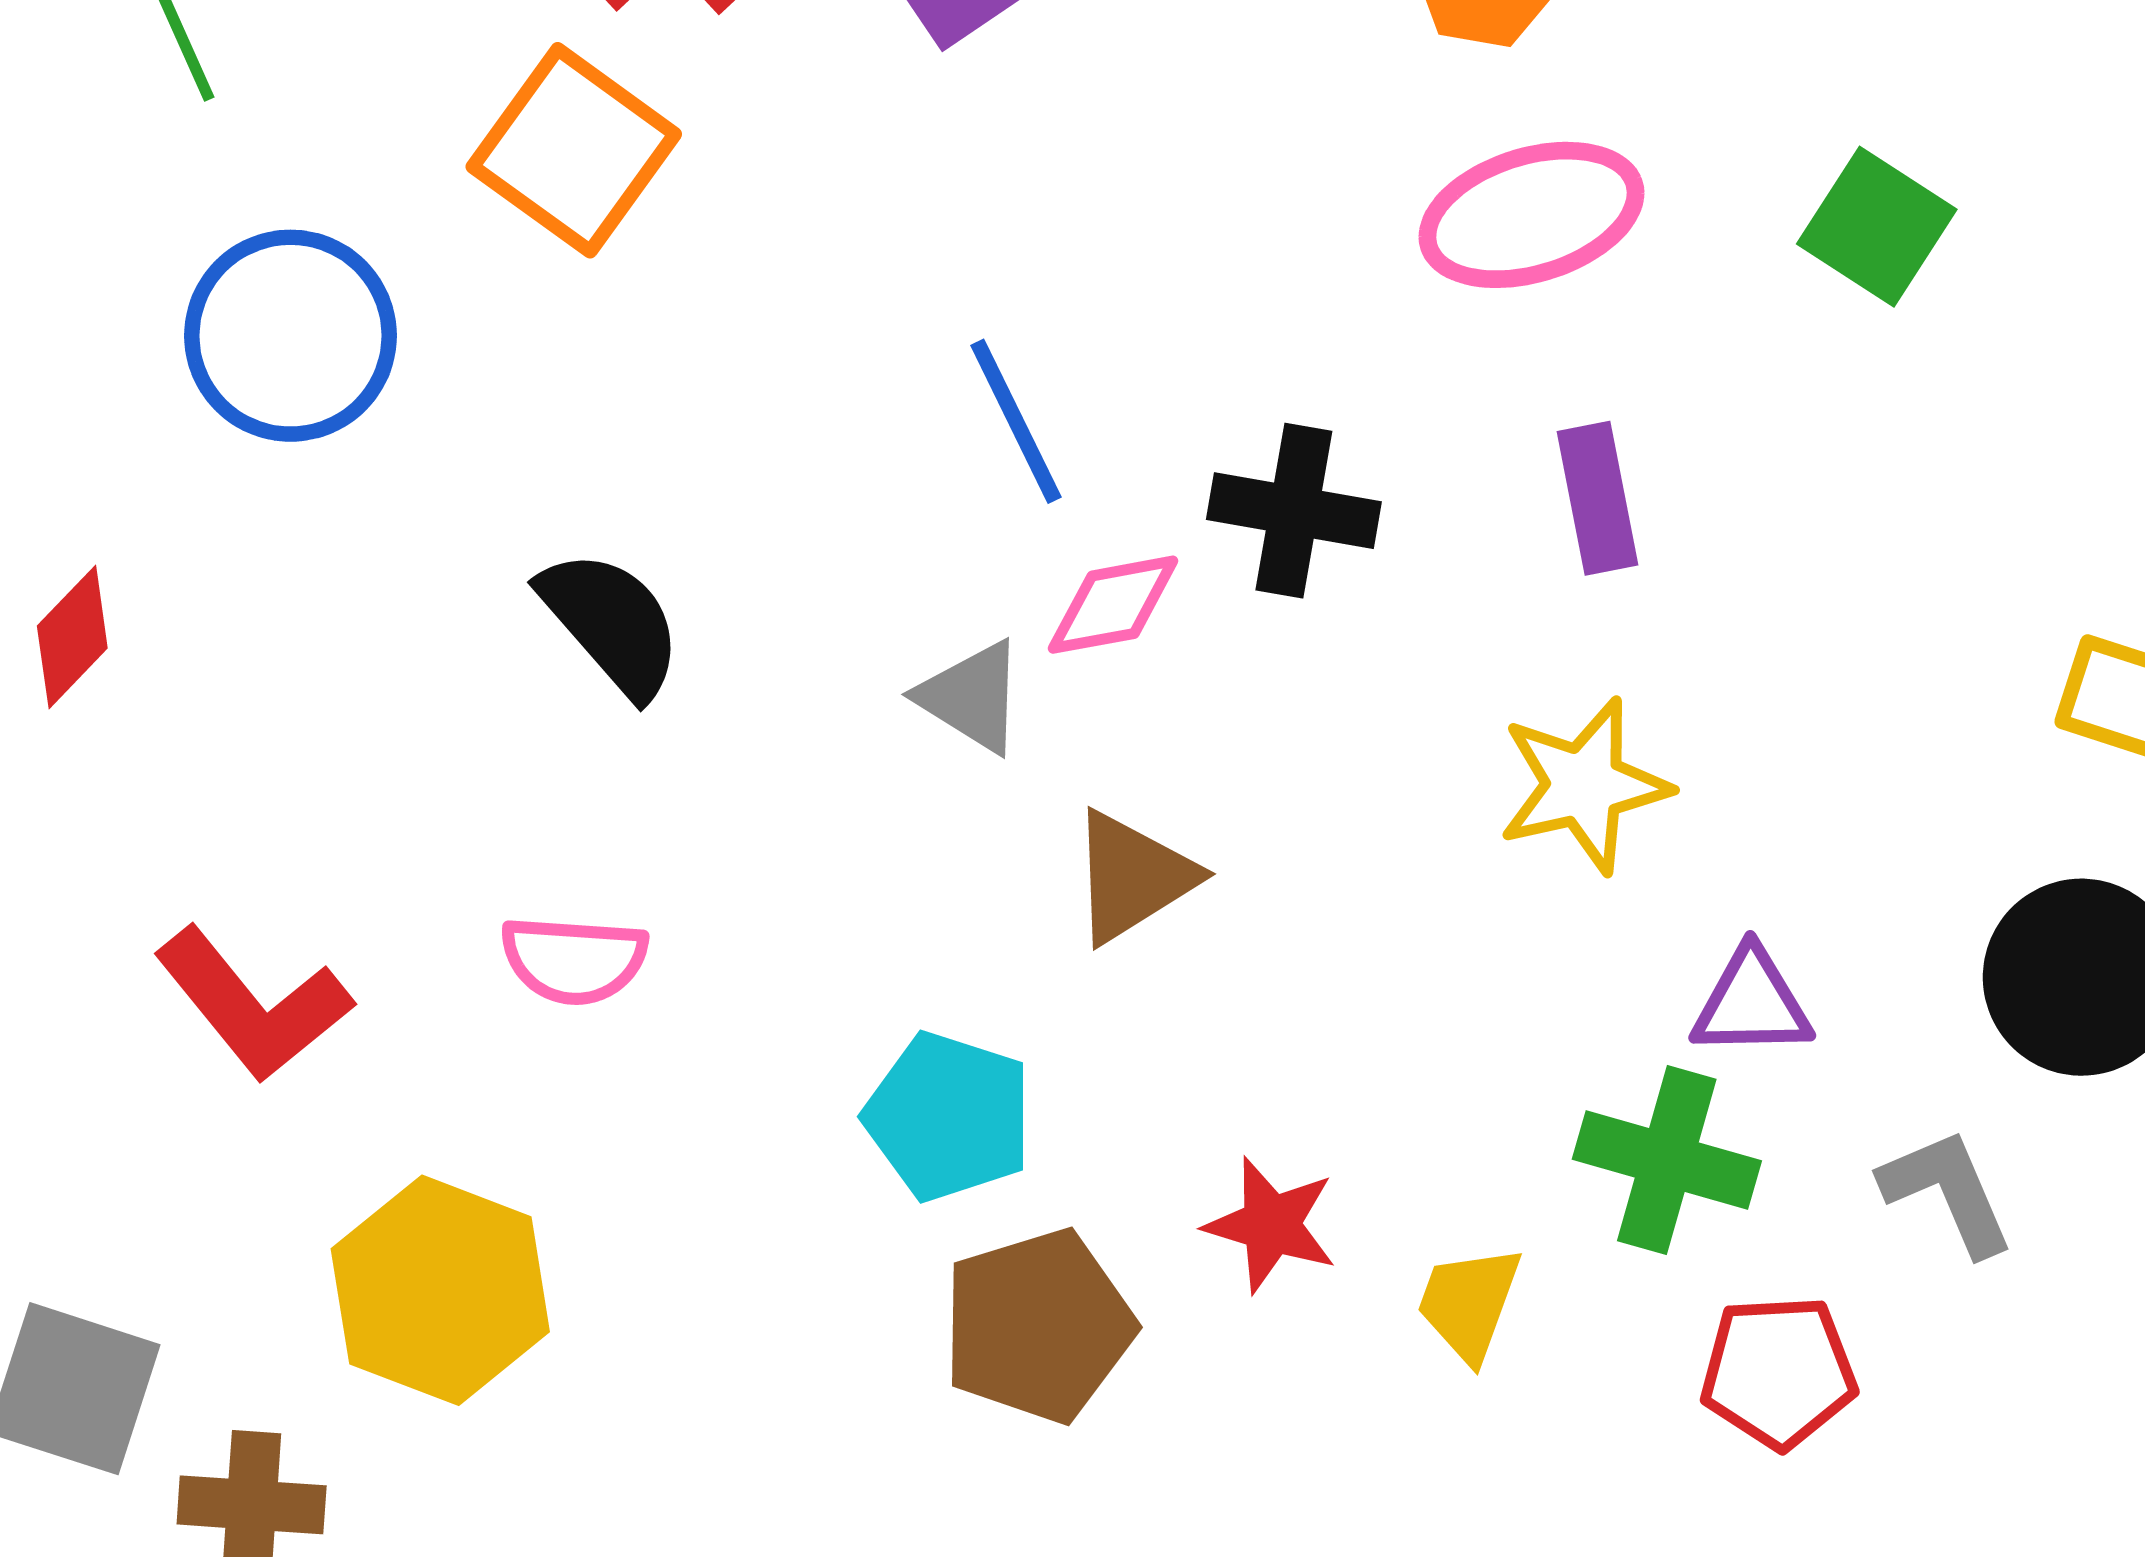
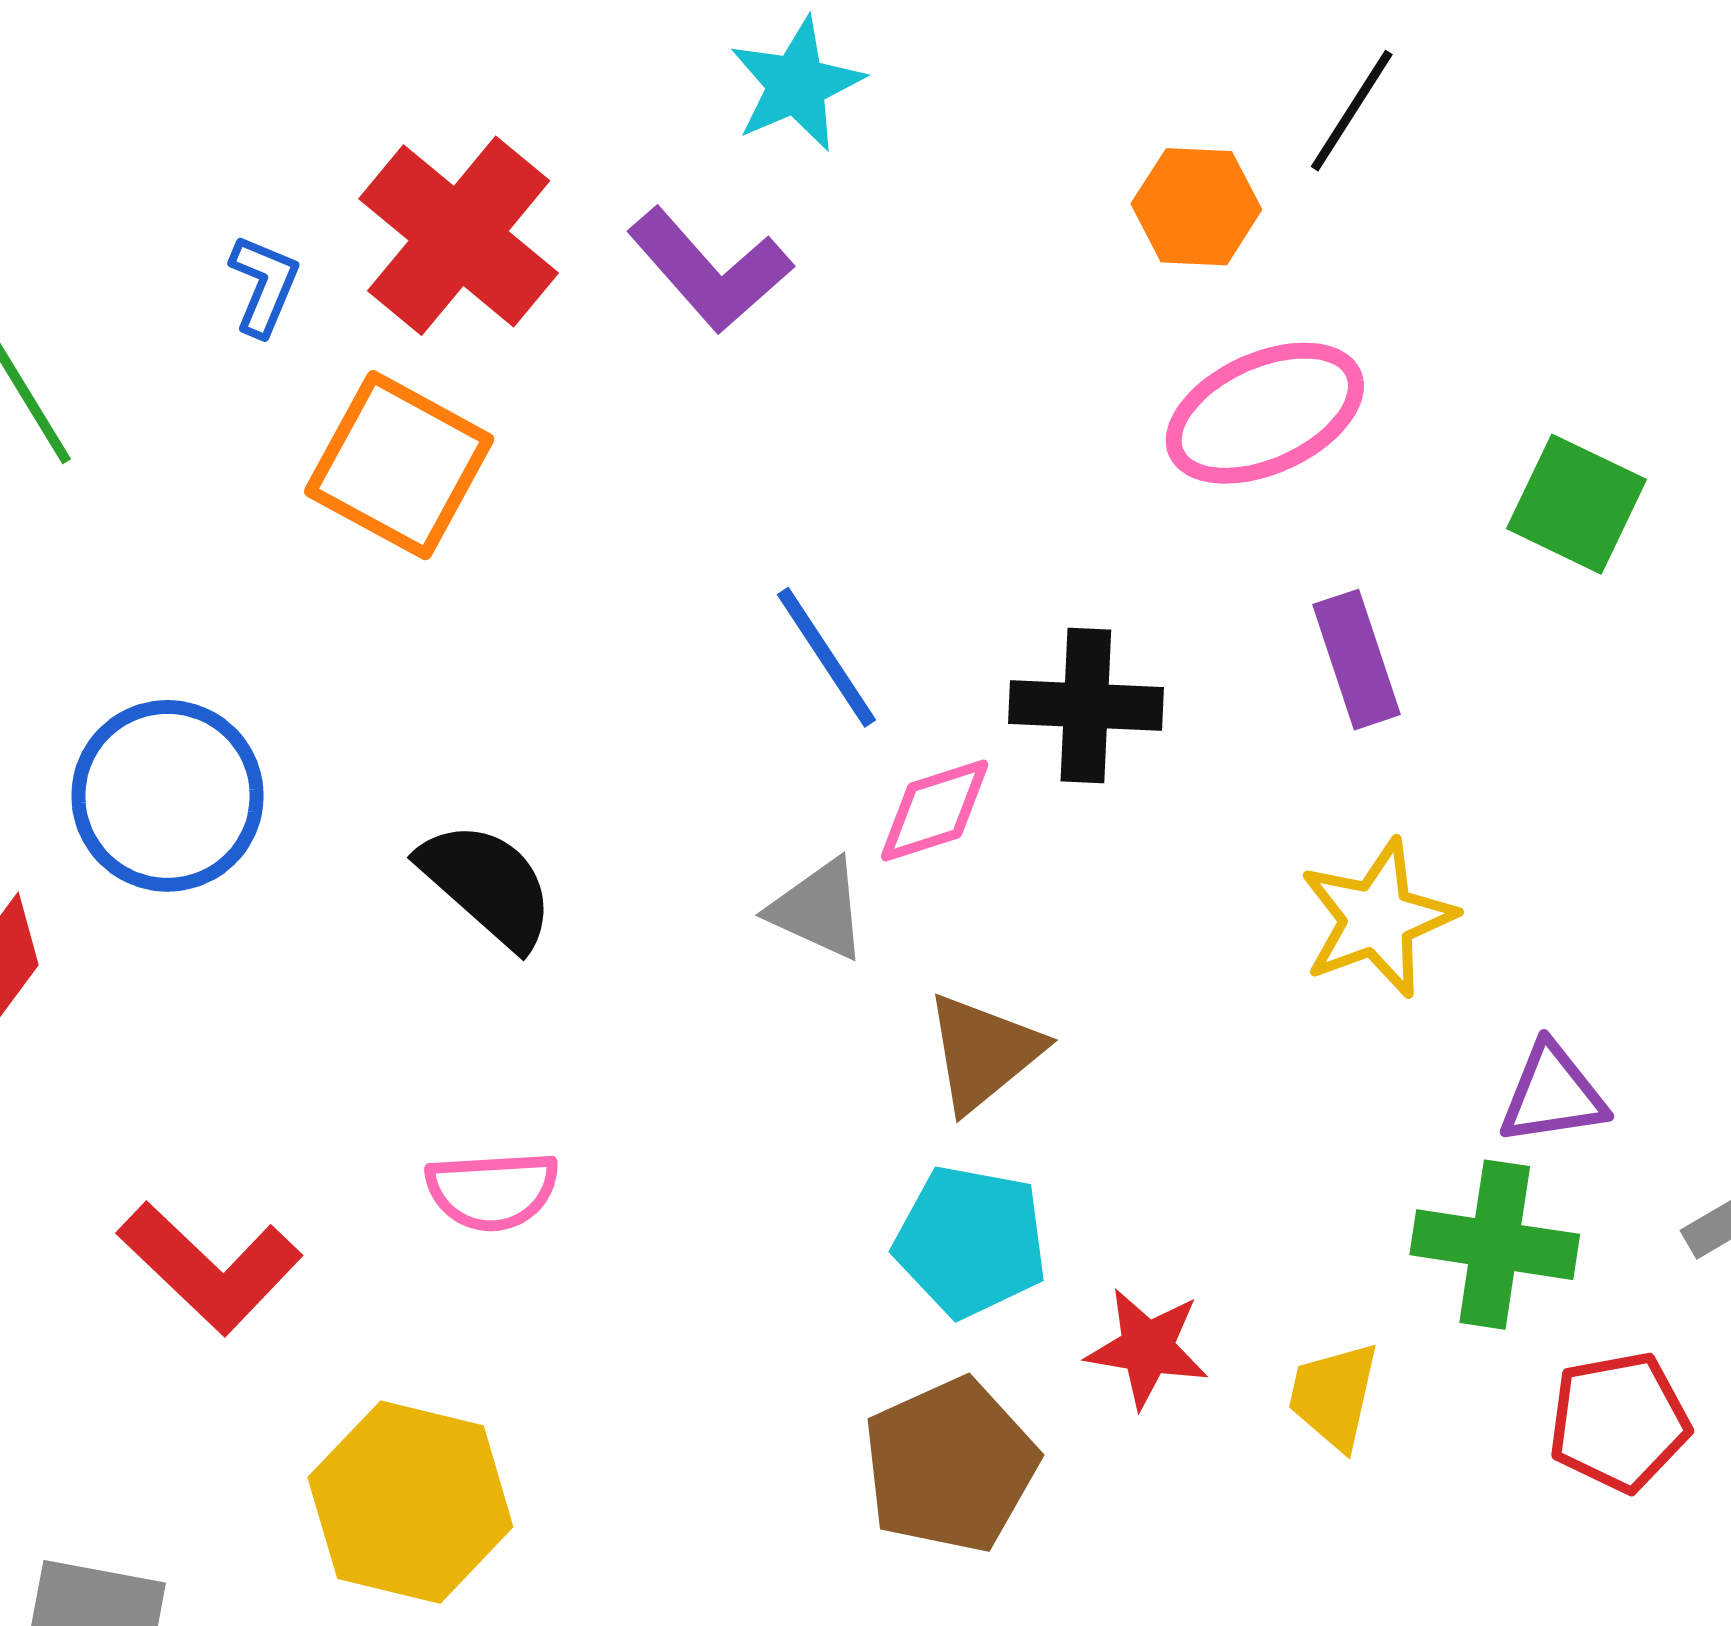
green square: (1877, 227) -> (1577, 504), moved
blue circle: (290, 336) -> (168, 796), moved
cyan pentagon: (949, 1117) -> (971, 1241), moved

